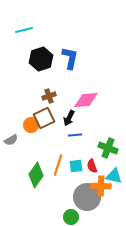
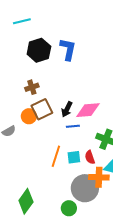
brown cross: (49, 96) -> (32, 87), moved
pink diamond: (86, 100) -> (88, 110), moved
green diamond: (36, 175) -> (26, 201), moved

